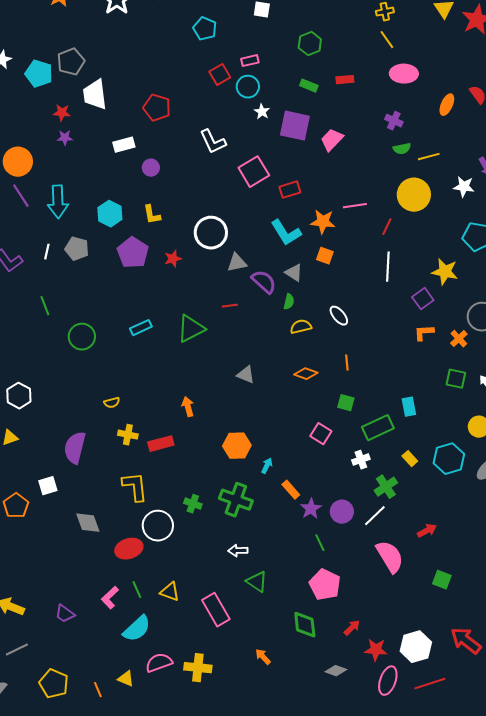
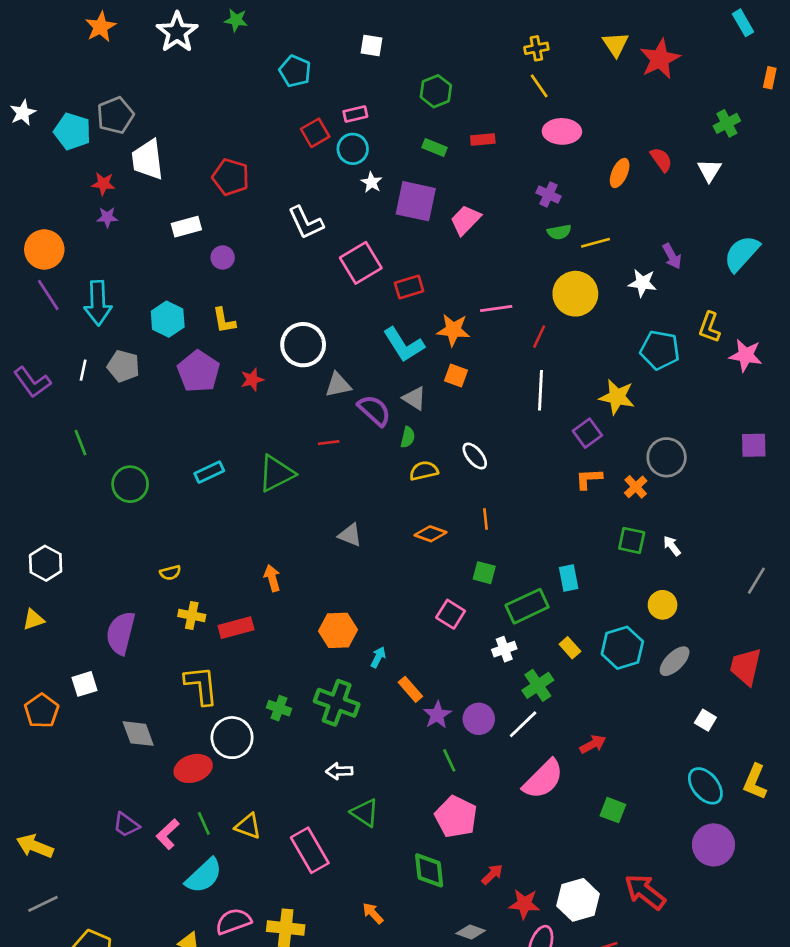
pink semicircle: (390, 557) -> (543, 779), turned 76
purple trapezoid: (65, 614) -> (126, 825), moved

